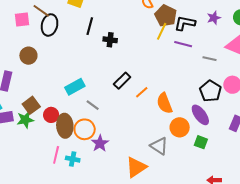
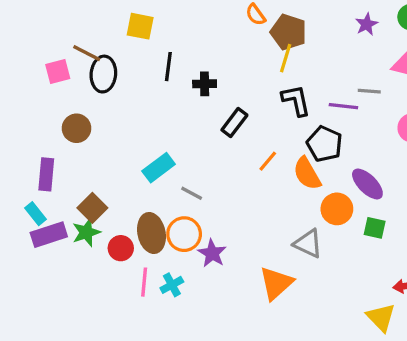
black L-shape: (185, 23) -> (296, 100), moved, turned 75
purple line: (183, 44) -> (343, 106), moved
black rectangle: (122, 81) -> (234, 123), moved
black pentagon: (210, 91) -> (324, 144), moved
red circle: (51, 115) -> (121, 248), moved
cyan cross: (73, 159) -> (172, 285), turned -32

